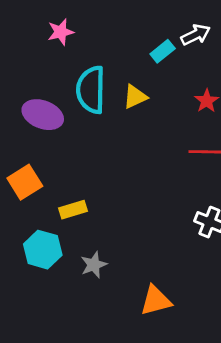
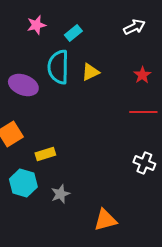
cyan rectangle: (163, 51) -> (73, 33), moved

